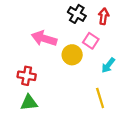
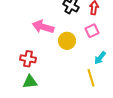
pink square: (91, 41) -> (92, 31), moved, turned 32
cyan arrow: (108, 65) -> (100, 58), moved

